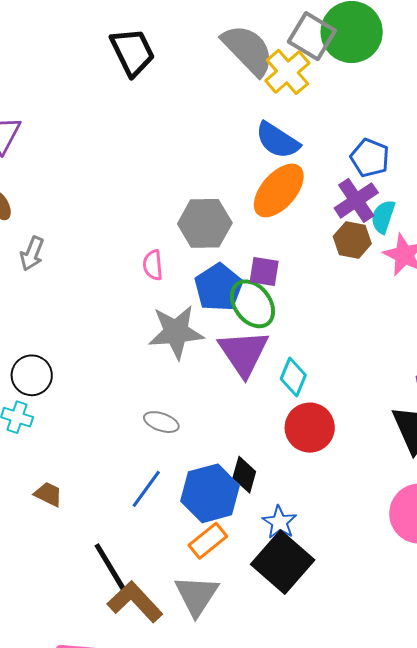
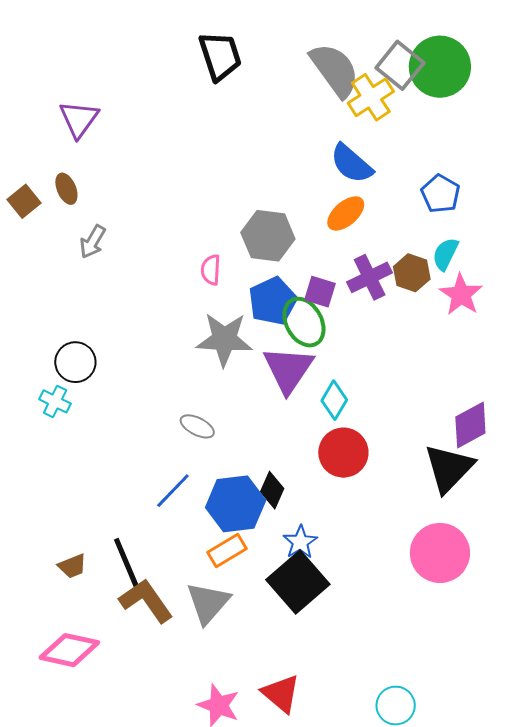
orange ellipse: (279, 190) -> (346, 213), size x0.7
purple cross: (356, 200) -> (370, 277), moved
brown trapezoid: (48, 494) -> (72, 566), moved, turned 124

